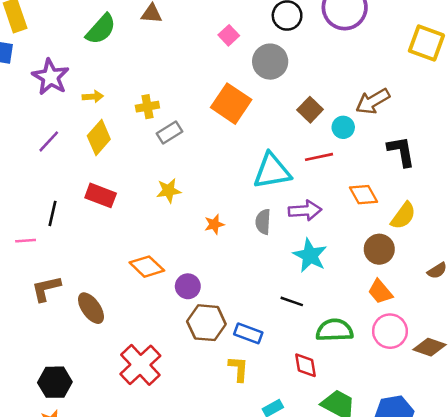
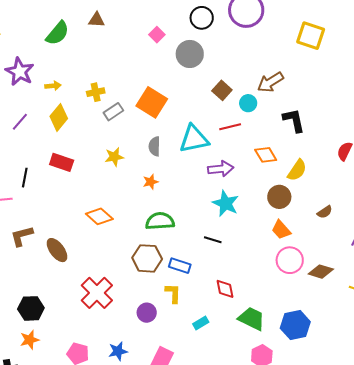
orange square: (231, 104) -> (152, 102), moved
gray semicircle: (263, 222) -> (155, 146), moved
purple circle: (188, 286) -> (147, 313), moved
green semicircle: (335, 330) -> (160, 221), moved

